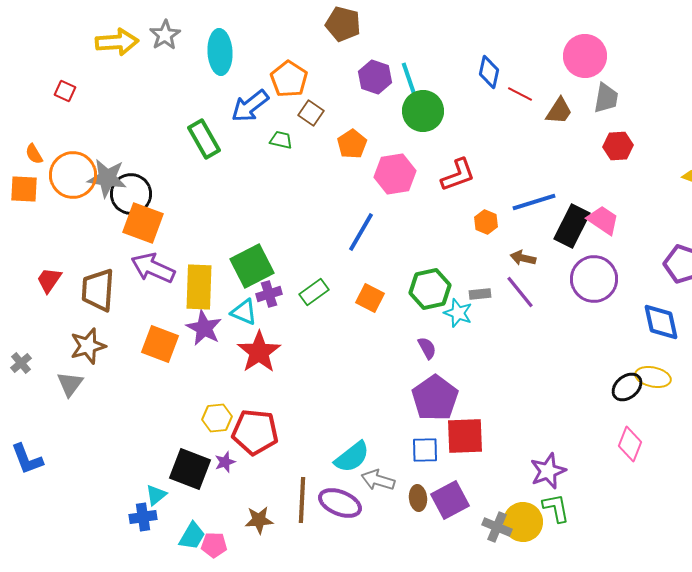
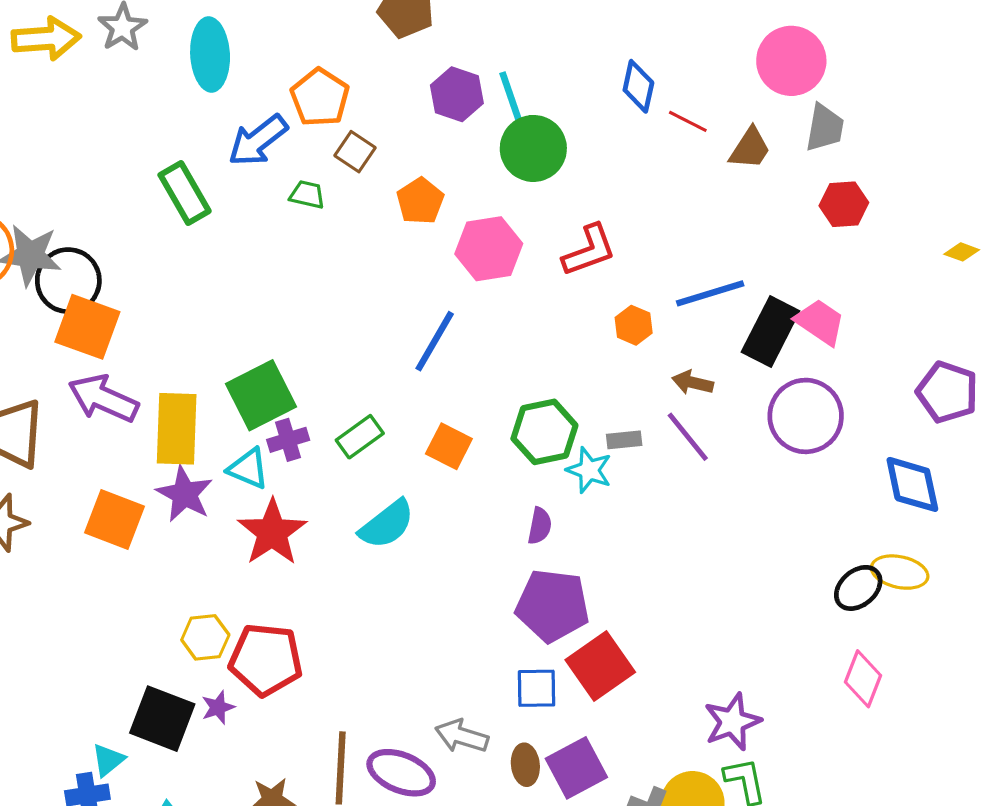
purple semicircle: (427, 348) -> (540, 526), turned 40
purple pentagon: (435, 398) -> (552, 605), turned -30
red square: (465, 436) -> (600, 666), turned -33
cyan semicircle: (352, 457) -> (387, 524), moved

